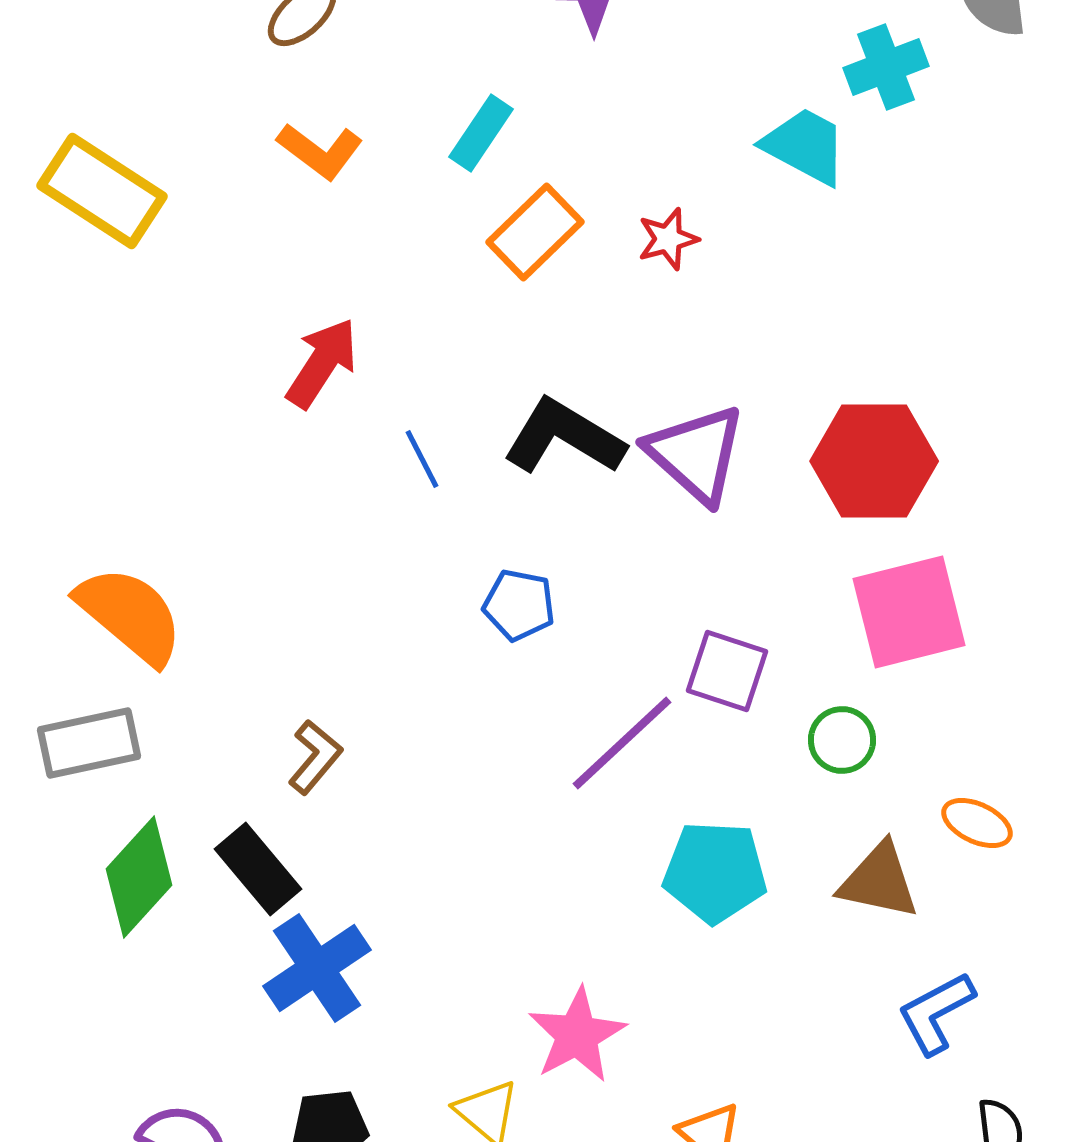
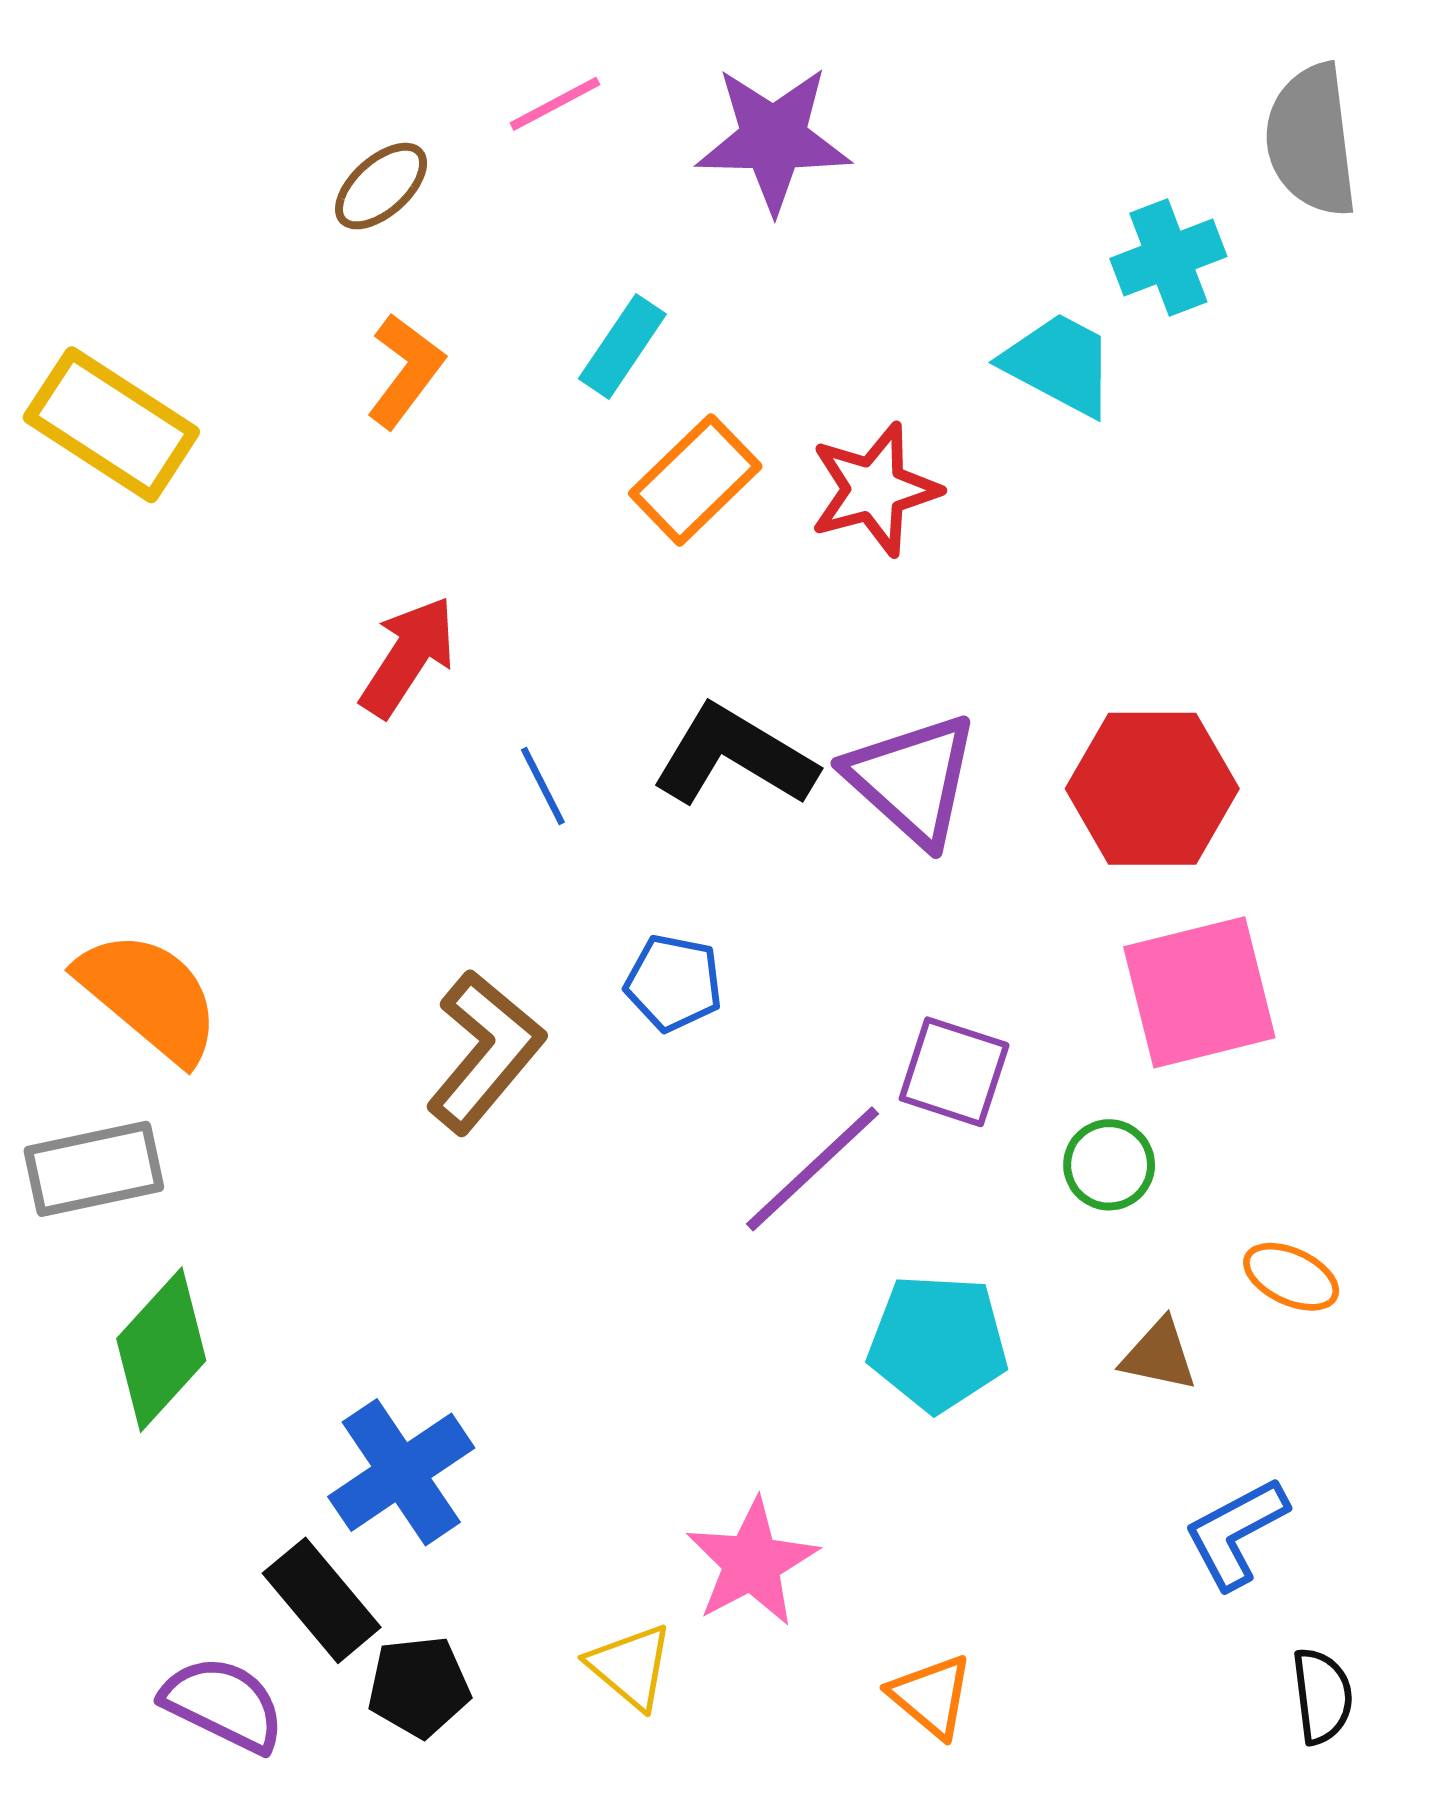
orange L-shape: (320, 151) -> (405, 371), turned -90
red star: (668, 239) -> (875, 489), size x1.6
brown L-shape: (315, 757) -> (485, 1052), moved, size x1.6
black rectangle: (258, 869) -> (322, 1600), moved
brown triangle: (879, 881) -> (1159, 1355), size x0.7

